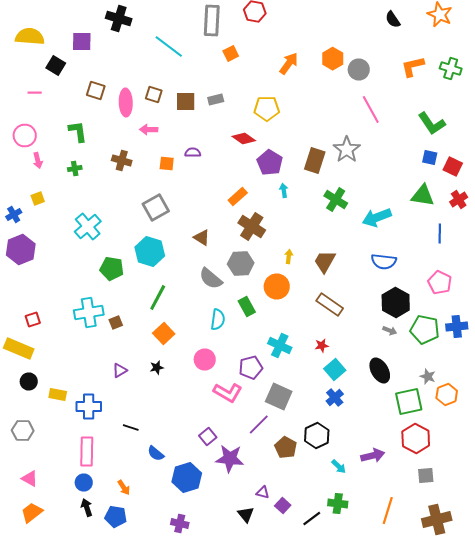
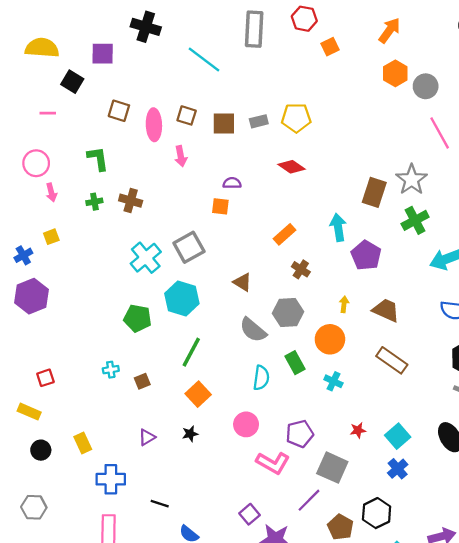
orange square: (231, 54) -> (330, 47), moved
orange arrow: (289, 64) -> (389, 30), moved
yellow pentagon: (267, 108) -> (296, 118), moved
pink arrow: (149, 130) -> (181, 156), turned -102
brown cross: (122, 160) -> (131, 201), moved
purple pentagon: (270, 162) -> (366, 255), moved
orange square: (167, 164) -> (220, 206), moved
cyan arrow: (284, 190) -> (338, 227), size x1.6
green cross: (336, 200) -> (415, 220), moved, turned 30
cyan cross: (88, 226) -> (146, 258), moved
brown cross: (252, 226) -> (301, 269), size x0.6
brown trapezoid: (325, 262) -> (386, 310), turned 85
cyan cross: (89, 312) -> (111, 370), size x0.5
cyan cross: (280, 346) -> (333, 381), moved, size x0.7
red star: (322, 346) -> (358, 430), moved
yellow rectangle: (19, 348) -> (29, 412), size x0.7
yellow rectangle: (58, 394) -> (83, 443), moved, turned 54

